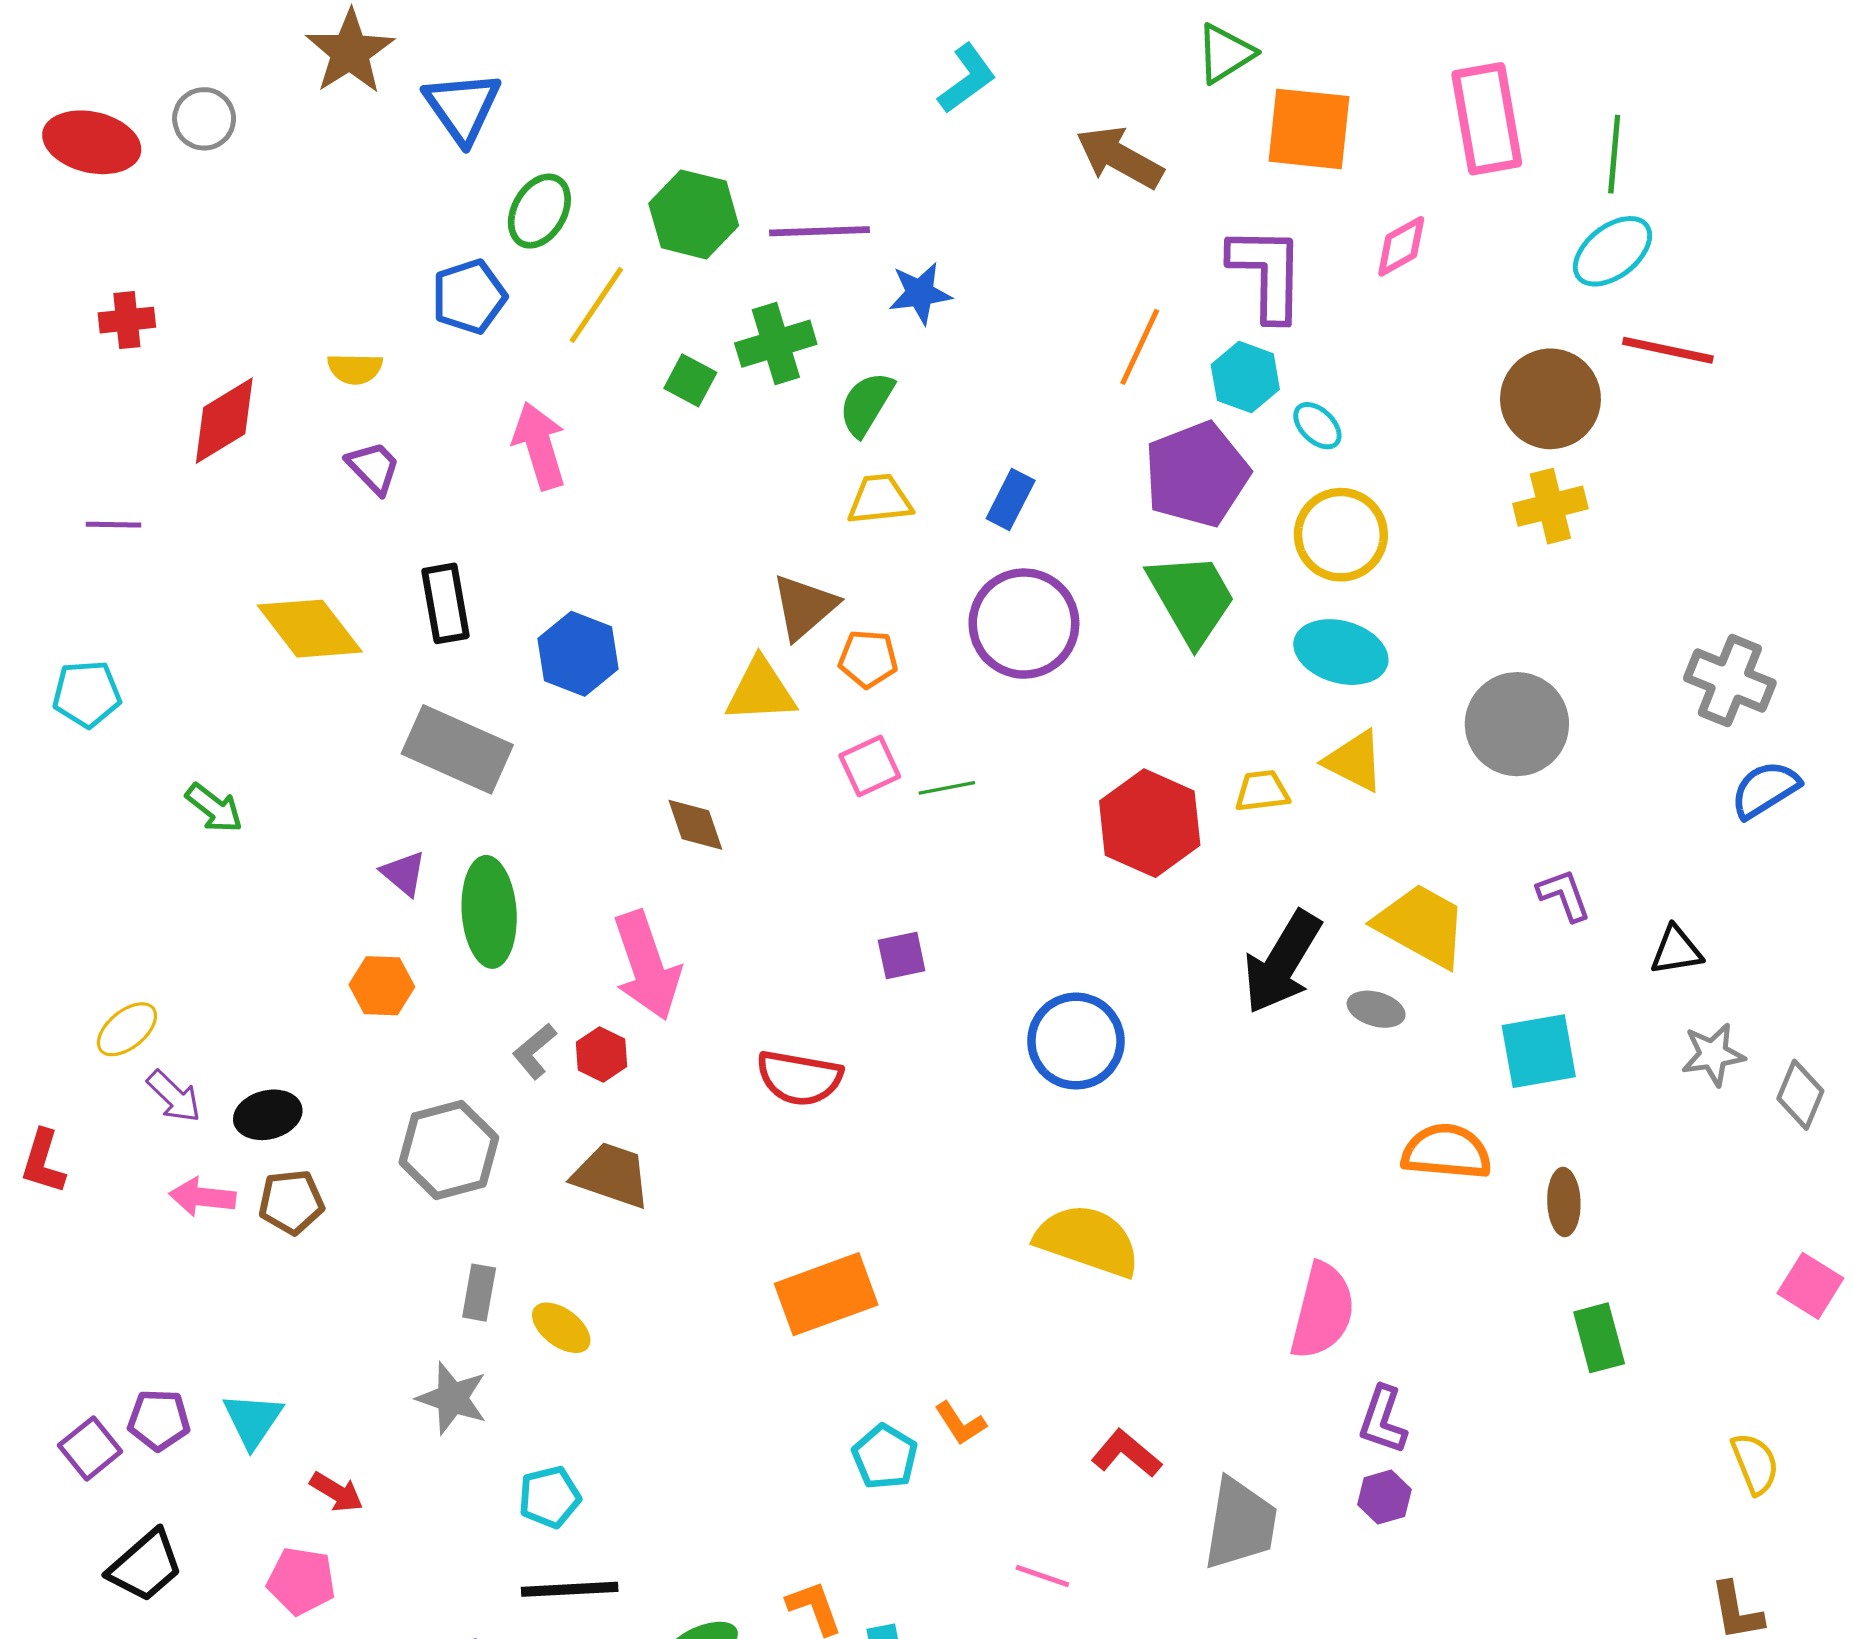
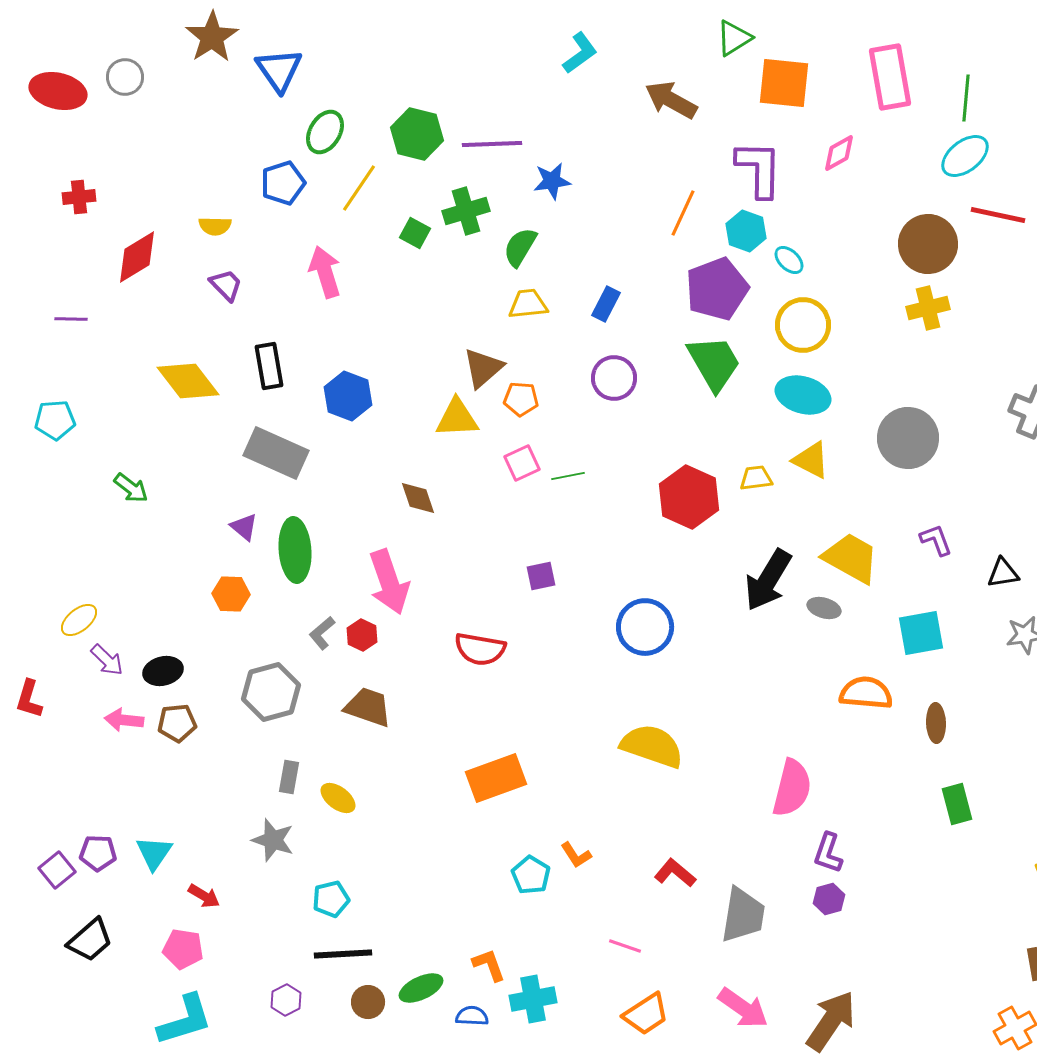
purple circle: (1024, 624) -> (614, 378), size x0.7

